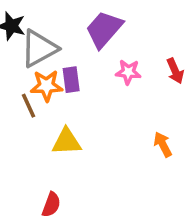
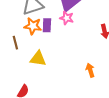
pink star: (128, 72) -> (67, 18), moved
brown line: (29, 106) -> (15, 43), moved

